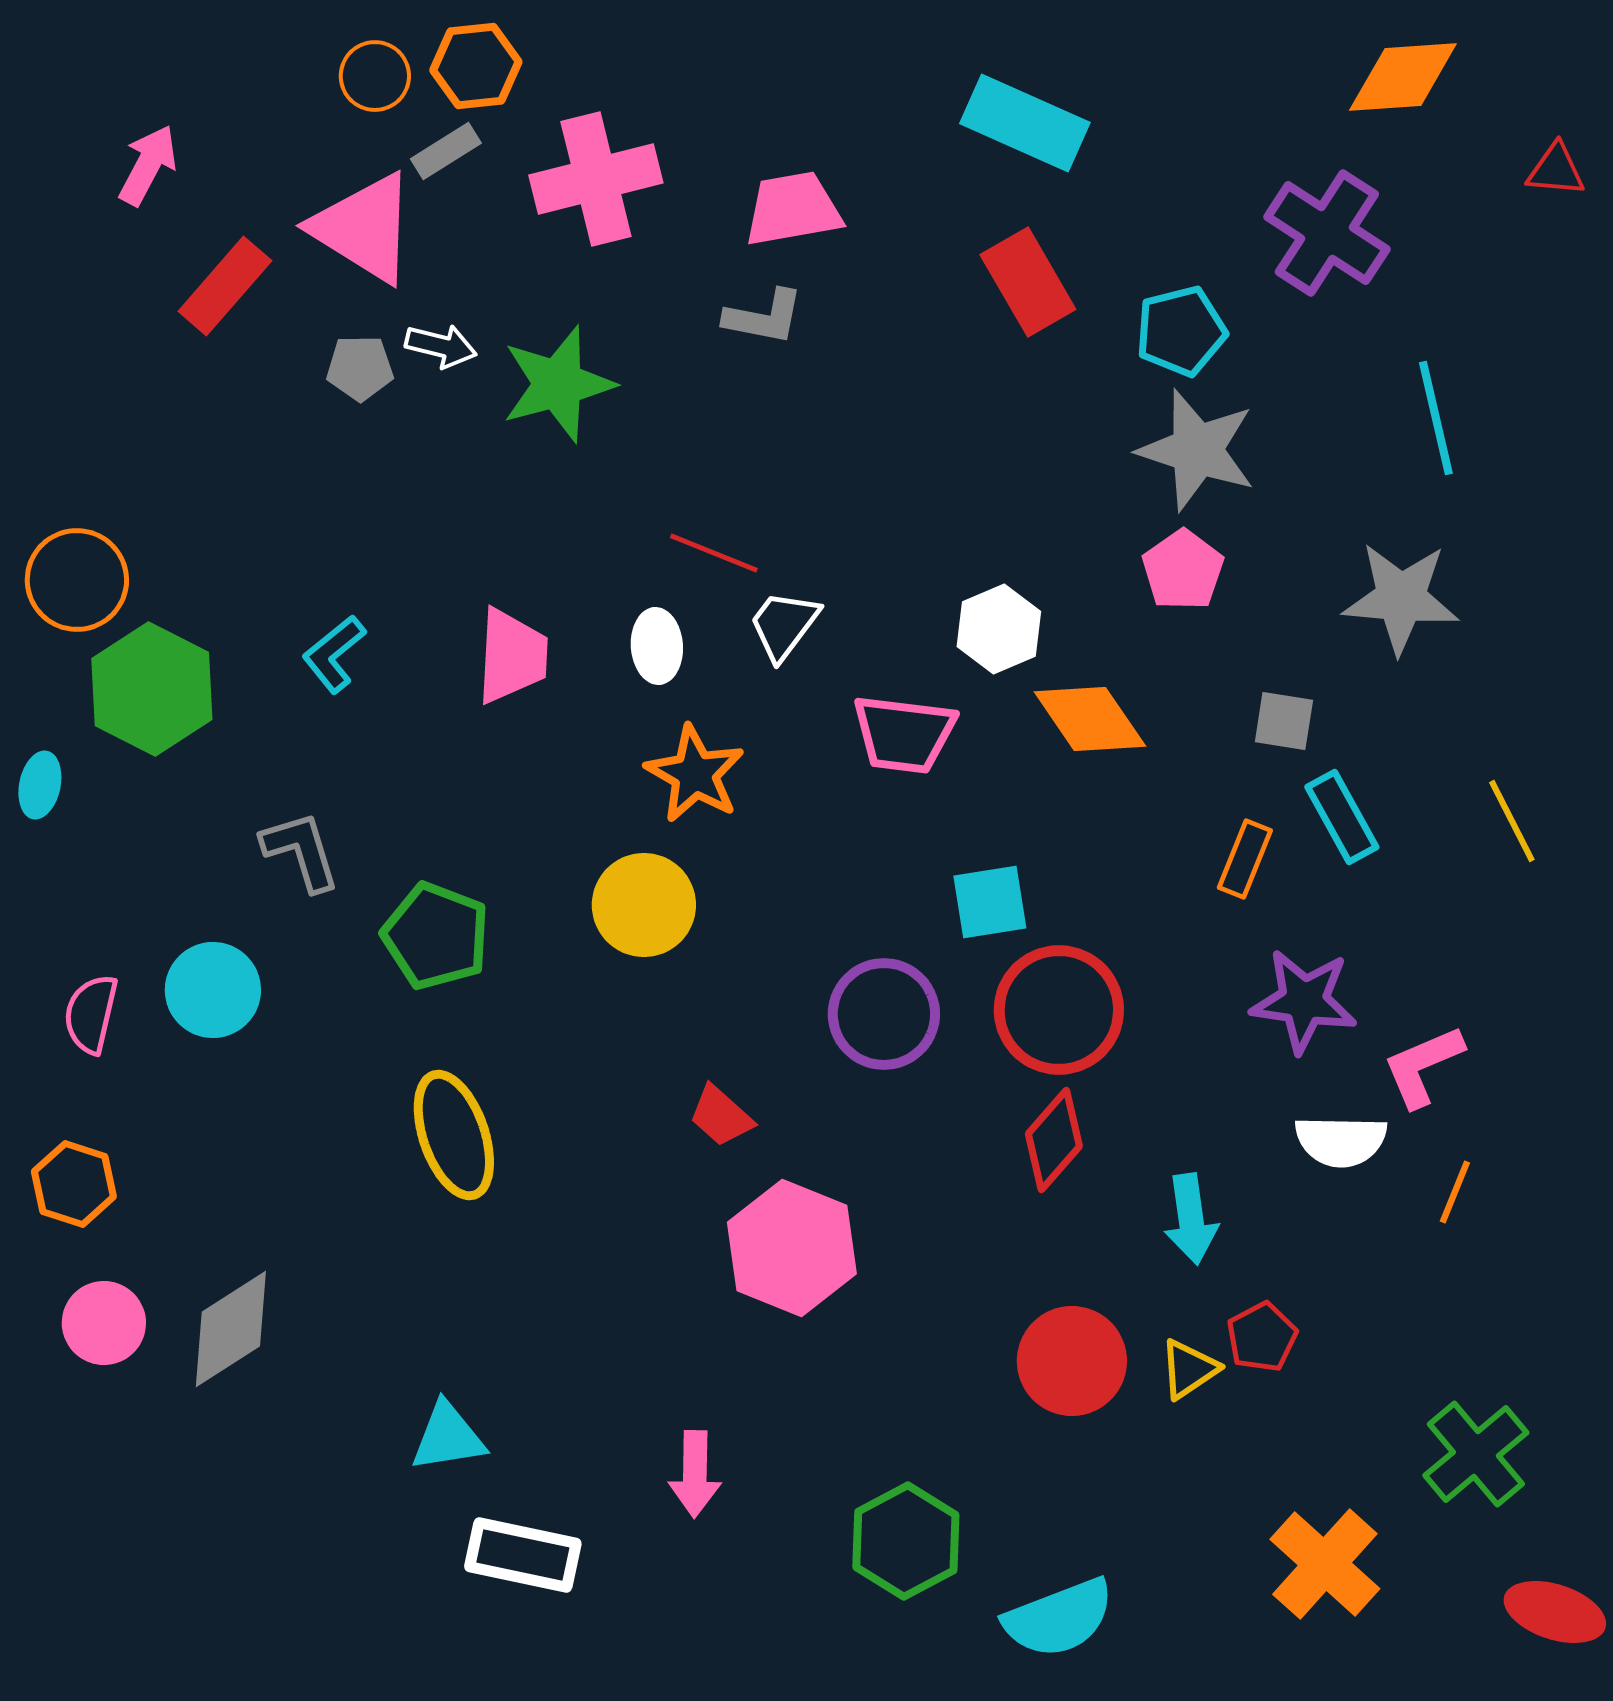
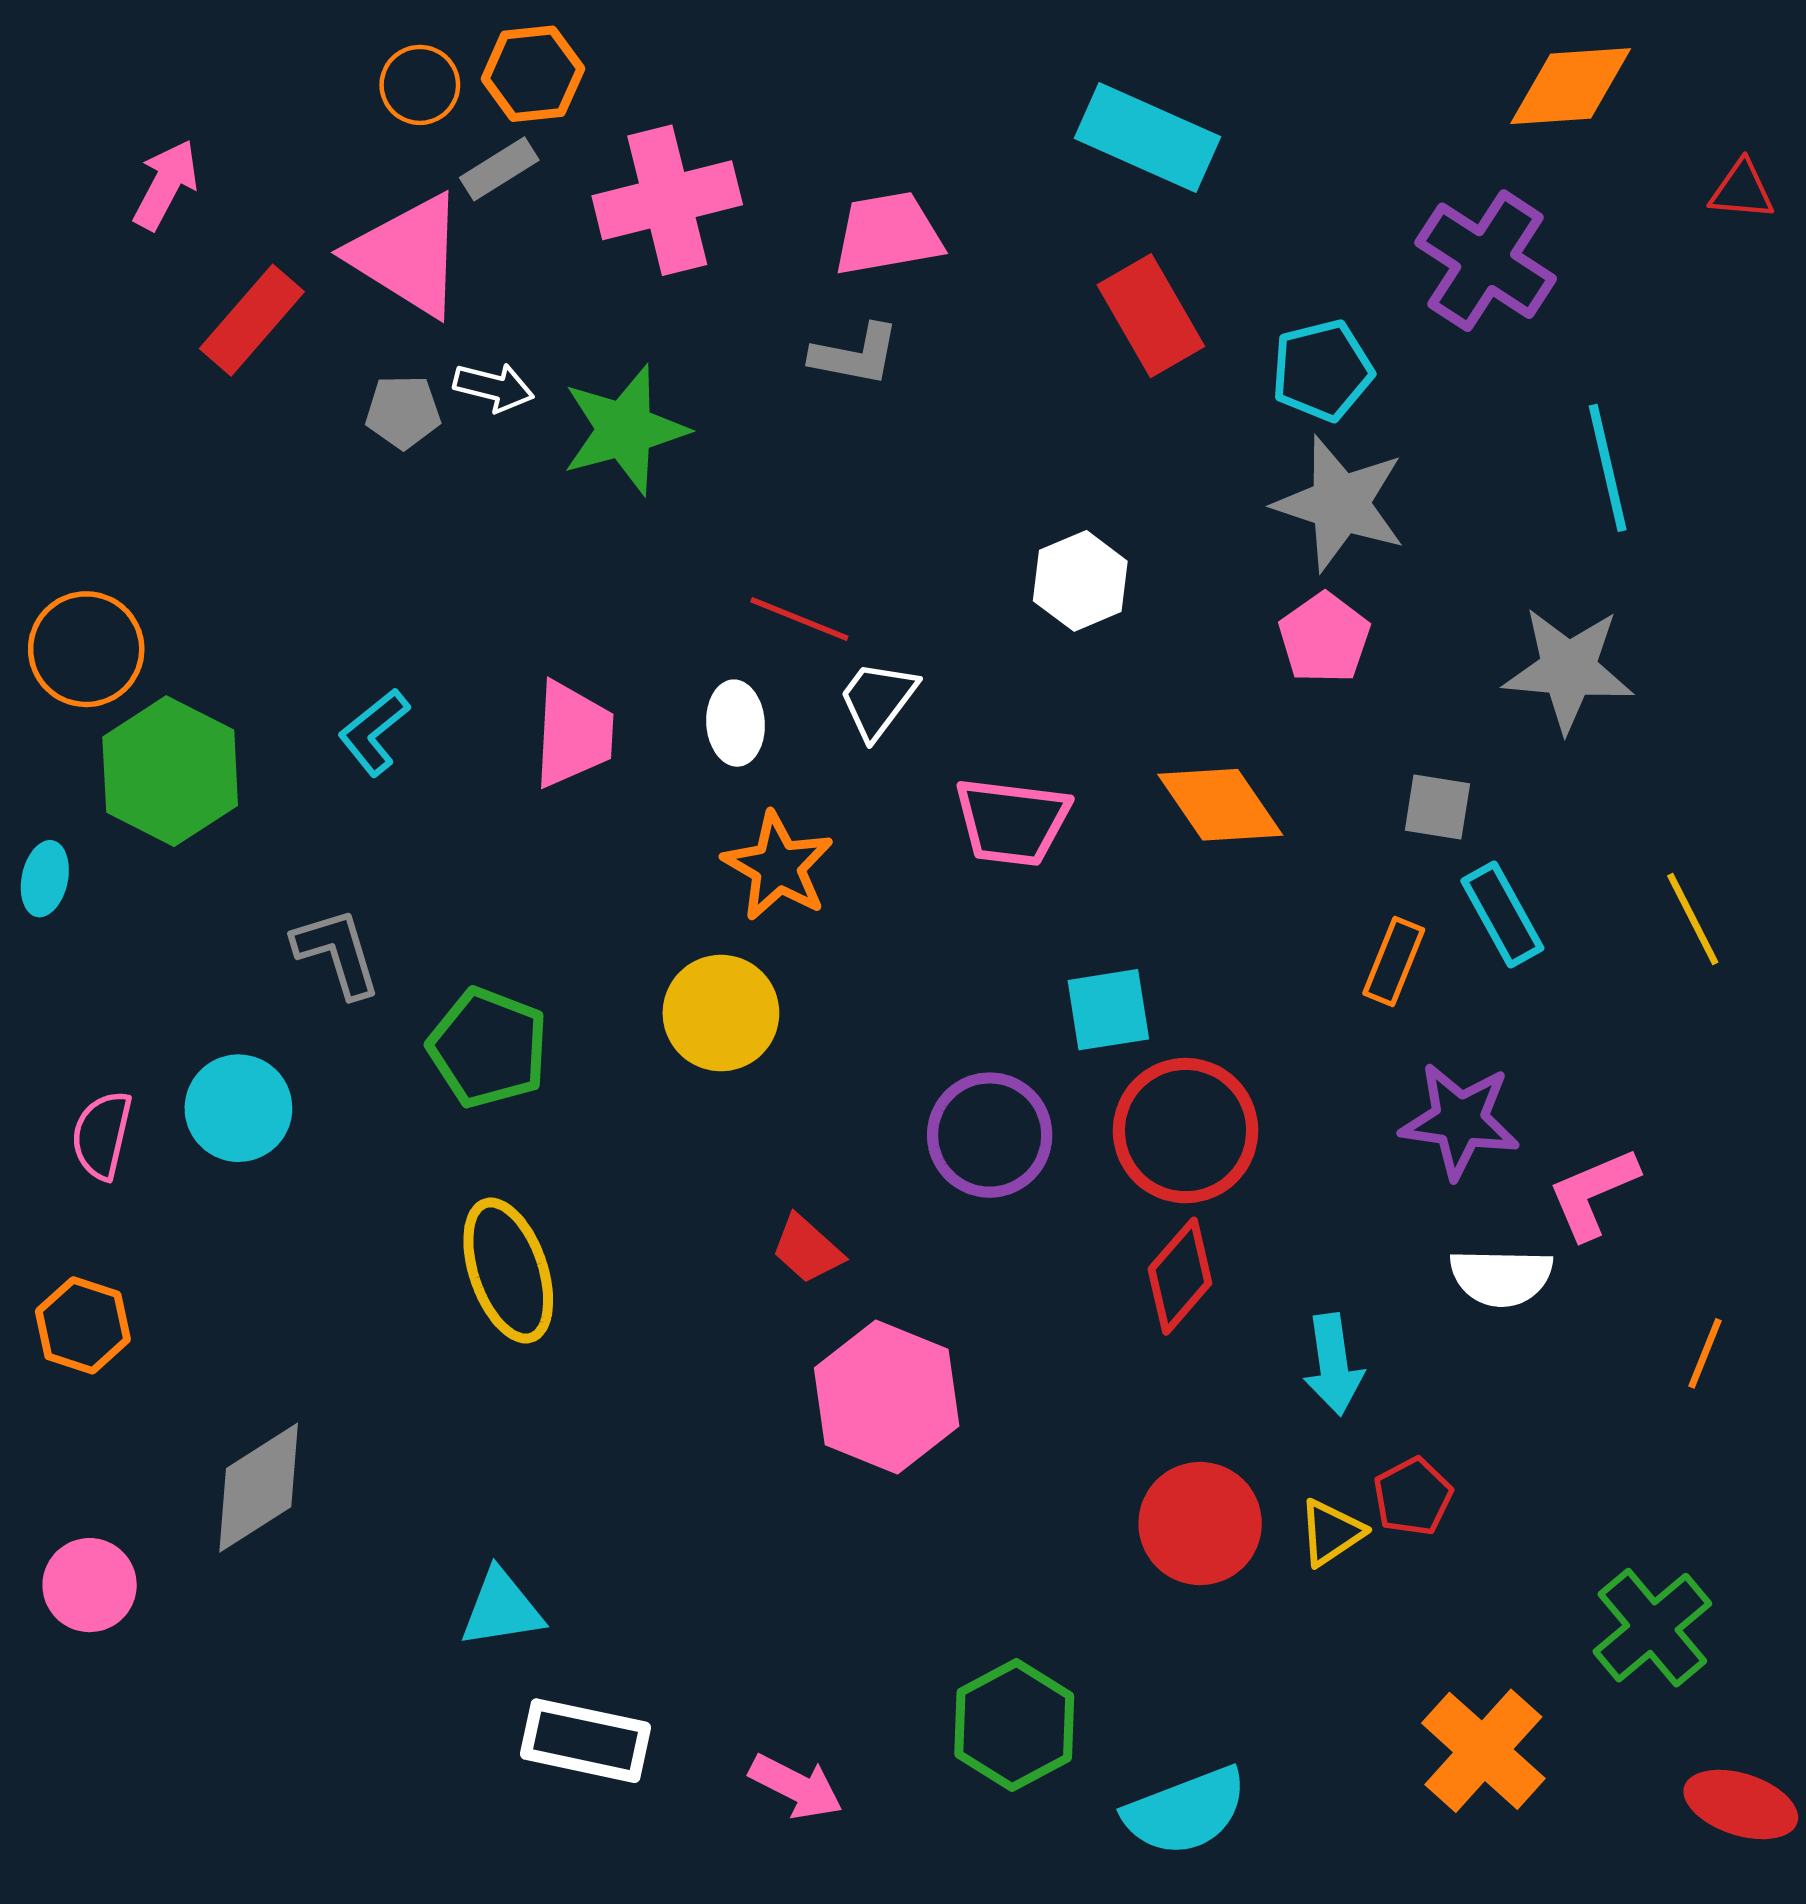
white hexagon: (999, 629) -> (1080, 581), moved
orange line: (1455, 1192) -> (1705, 1353), moved
pink circle: (104, 1323) -> (90, 1585), moved
pink arrow: (695, 1474) -> (796, 1787), moved, turned -64

